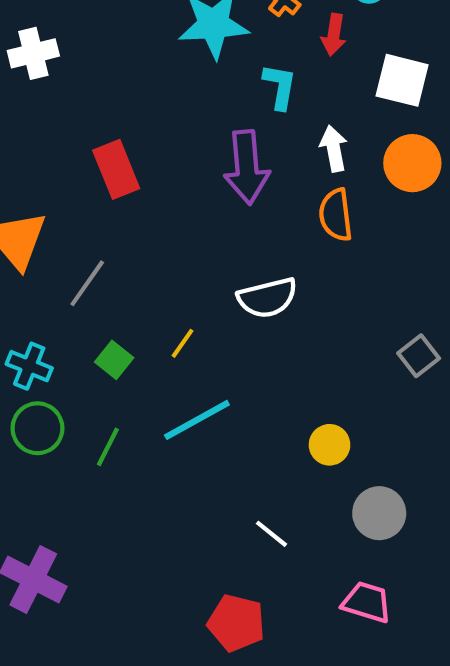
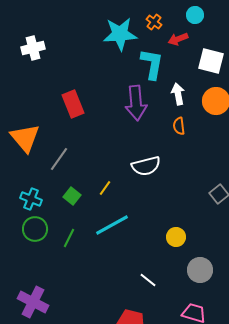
red arrow: (334, 35) -> (178, 39), turned 60
cyan L-shape: (280, 86) -> (152, 64), size x1.4
orange semicircle: (336, 215) -> (179, 126), size x0.7

